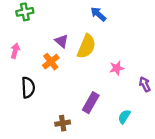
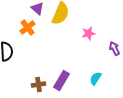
purple rectangle: (91, 103) -> (62, 80), moved

